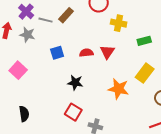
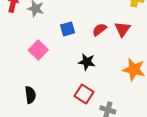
red semicircle: (86, 53) -> (100, 30), turned -32
pink square: (18, 70) -> (38, 50), moved

